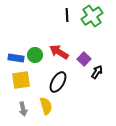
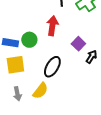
red arrow: (59, 52) -> (52, 26), moved, turned 66
yellow semicircle: (46, 106) -> (40, 91), turned 54

